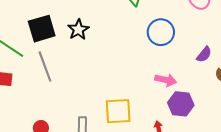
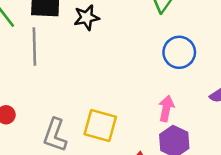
pink arrow: (166, 80) -> (166, 109), turned -110

